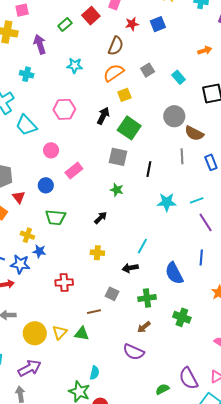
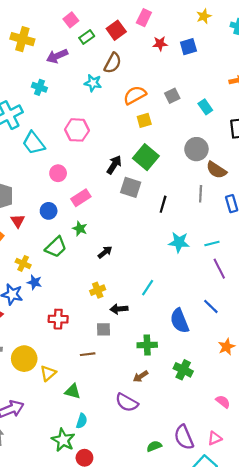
pink square: (22, 10) -> (71, 20), moved, turned -32
purple arrow: (40, 44) -> (57, 56), turned -102
brown semicircle: (116, 46) -> (113, 63), moved
black arrow: (103, 116) -> (114, 165), moved
green star: (117, 190) -> (80, 229), moved
green trapezoid: (56, 217) -> (56, 247), turned -55
yellow cross: (97, 253) -> (98, 290), turned -32
blue line: (201, 257) -> (211, 306), turned -56
black arrow: (130, 268) -> (119, 309), moved
gray square: (112, 294) -> (103, 329), moved, turned -32
yellow circle: (35, 333) -> (24, 359), moved
green triangle: (82, 334) -> (73, 391), moved

